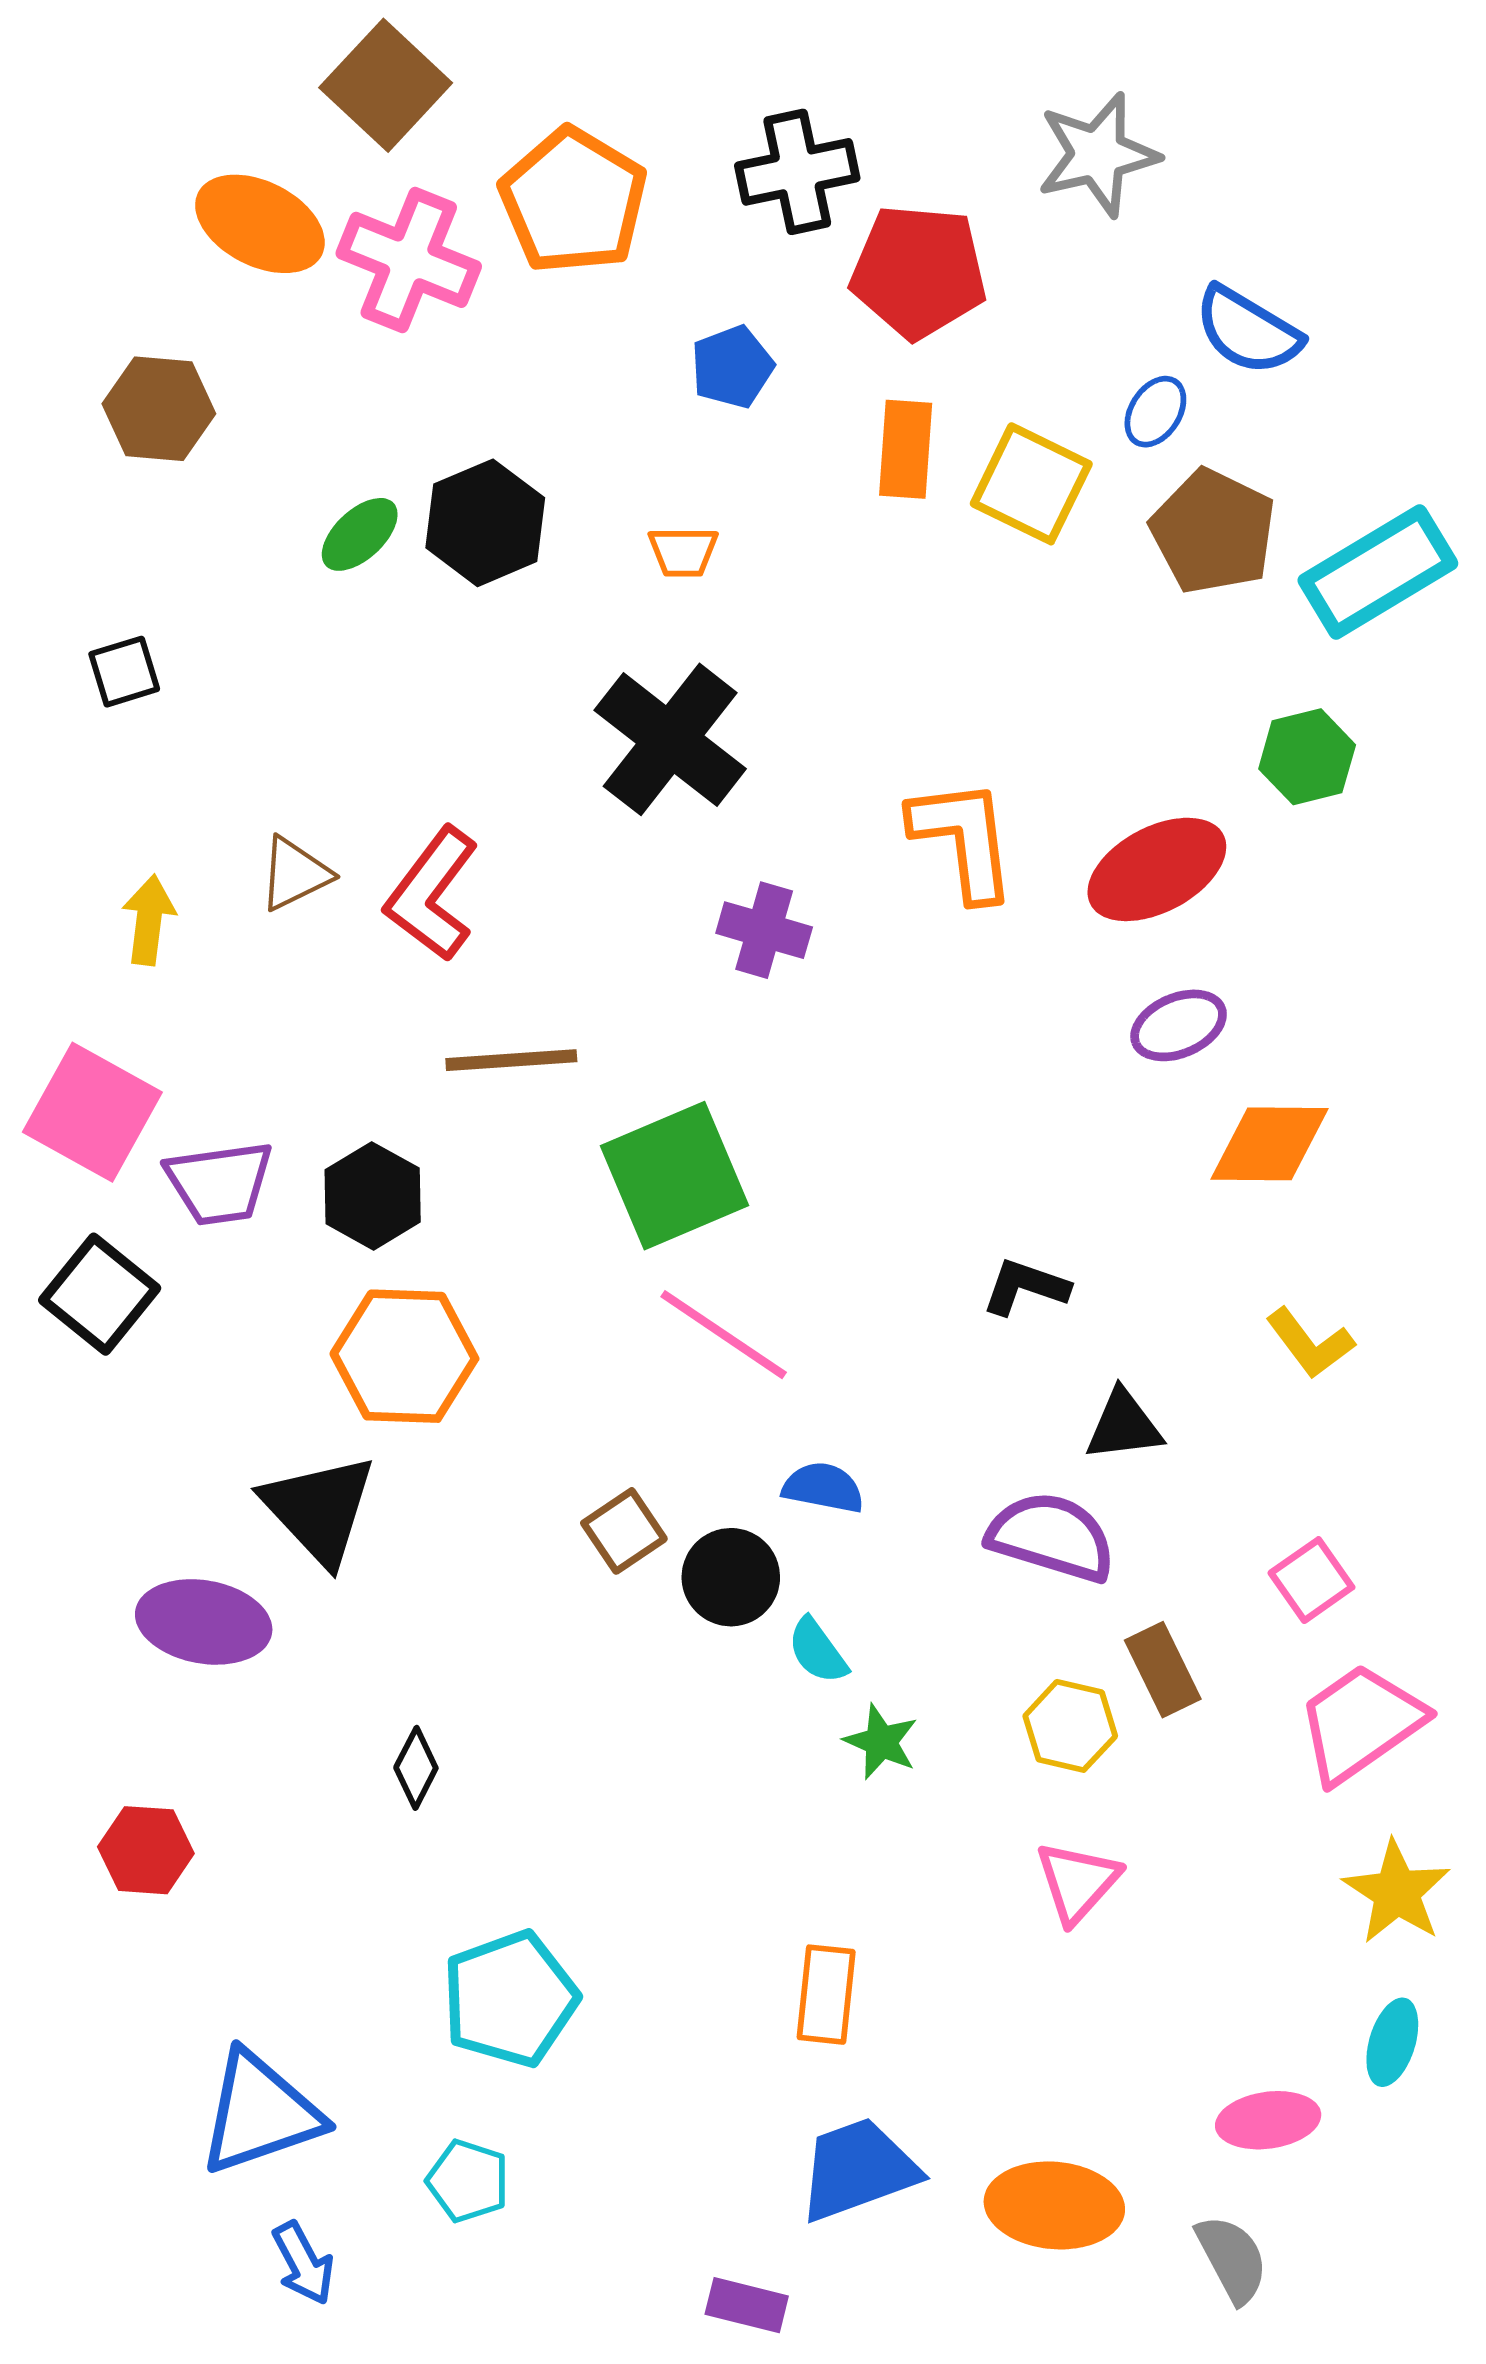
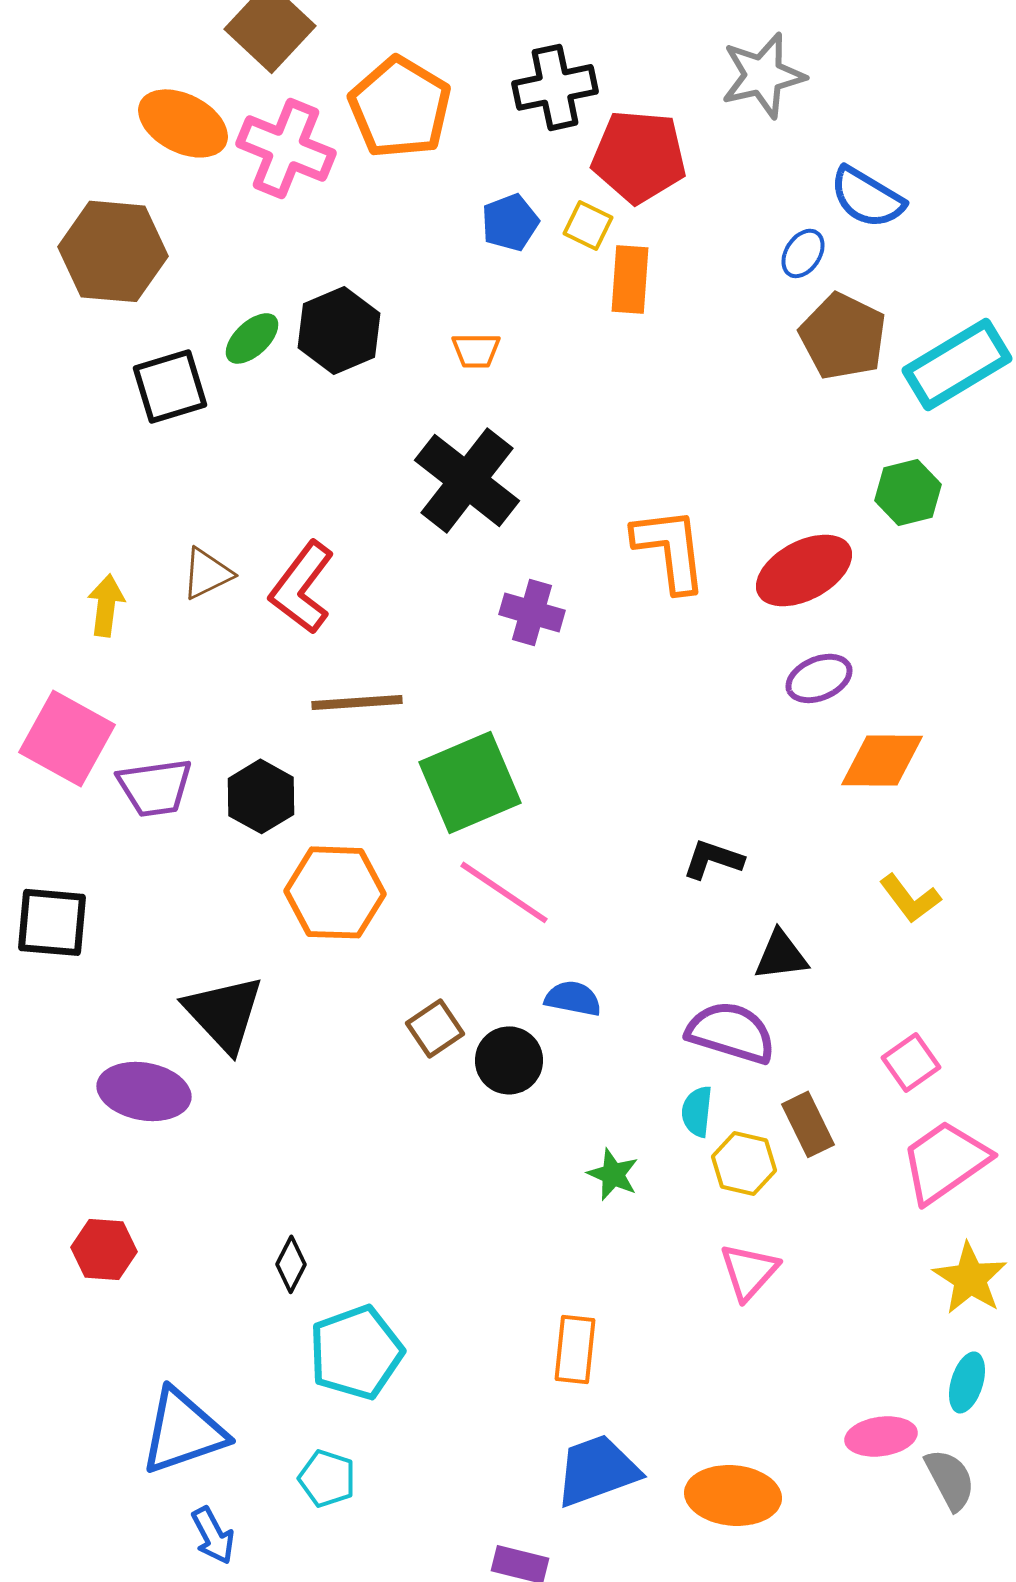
brown hexagon: (159, 409) -> (113, 251), size x1.4
yellow square: (1031, 484) -> (588, 225), moved, size x0.6
black square: (124, 672) -> (170, 386), moved, size x1.5
black square: (100, 1294) -> (52, 922), moved, turned -34
orange hexagon: (404, 1356) -> (335, 892), moved
cyan semicircle: (817, 1651) -> (697, 1111), moved, turned 42
black diamond: (416, 1768) -> (291, 1264), moved
gray semicircle: (1232, 2259) -> (950, 1479), moved

